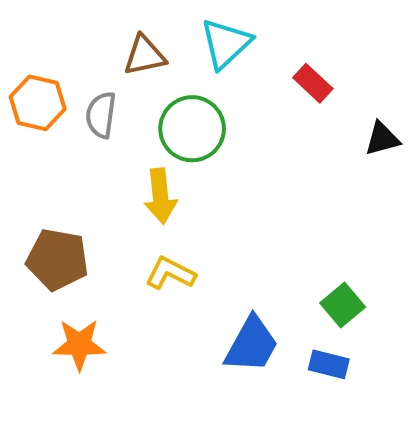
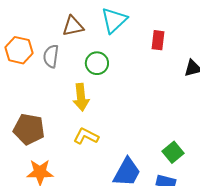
red rectangle: (313, 83) -> (158, 40), turned 54
green circle: (192, 129) -> (97, 63), size x0.7

